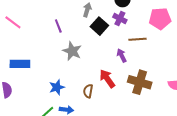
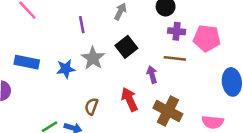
purple cross: (120, 18) -> (177, 31), moved, turned -32
black square: (99, 26) -> (126, 47), moved
blue star: (57, 87) -> (66, 69), moved
brown semicircle: (88, 91) -> (91, 106), moved

